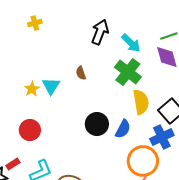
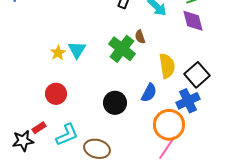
green cross: (128, 72) -> (122, 49), moved
brown semicircle: (81, 73) -> (140, 37), moved
black circle: (97, 124) -> (115, 103), moved

